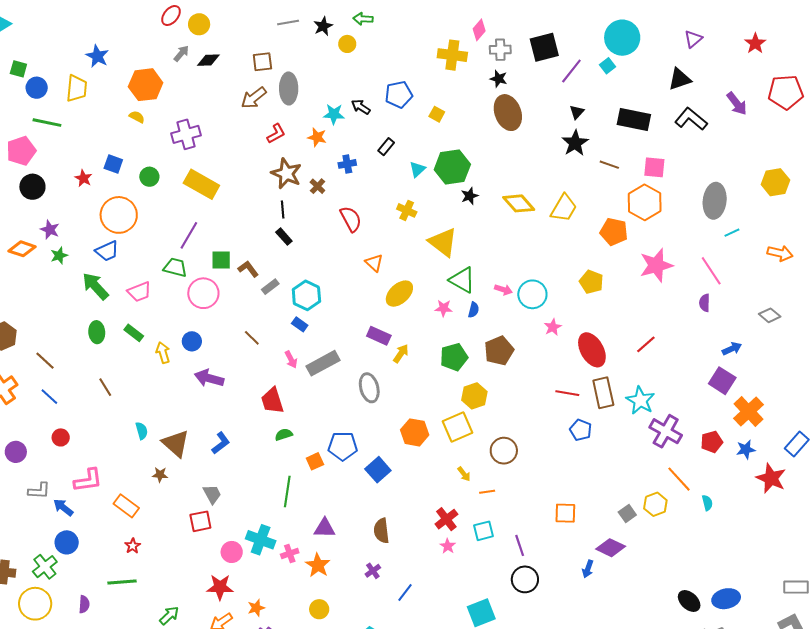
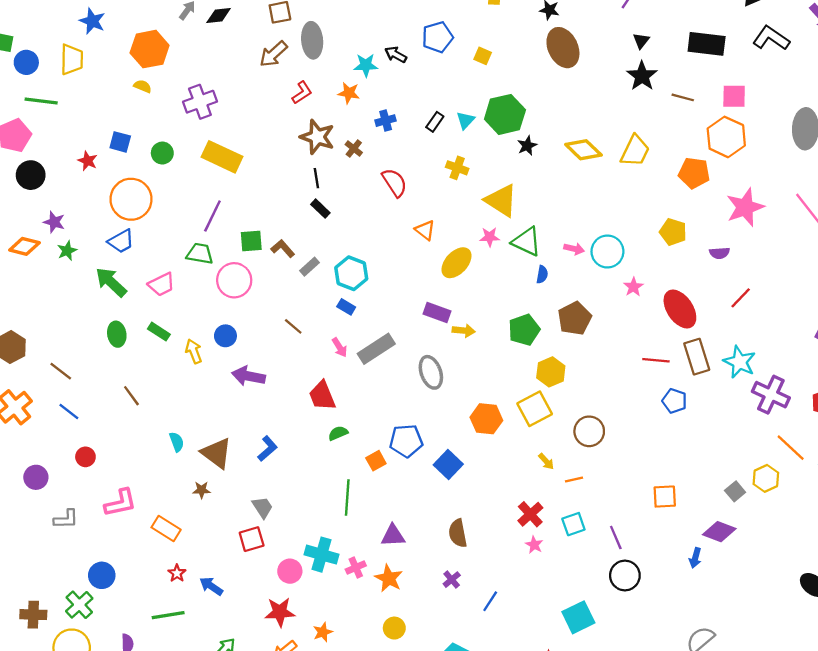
black rectangle: (386, 147) -> (435, 122), moved
purple semicircle: (705, 303) -> (719, 253), moved, turned -90
pink star: (444, 308) -> (490, 237), moved
yellow arrow: (401, 354) -> (464, 331), turned 66
blue arrow: (63, 507) -> (211, 586), moved

